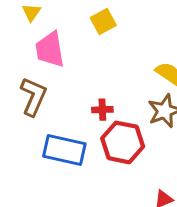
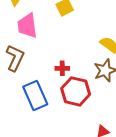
blue rectangle: (64, 150) -> (35, 95), turned 52

